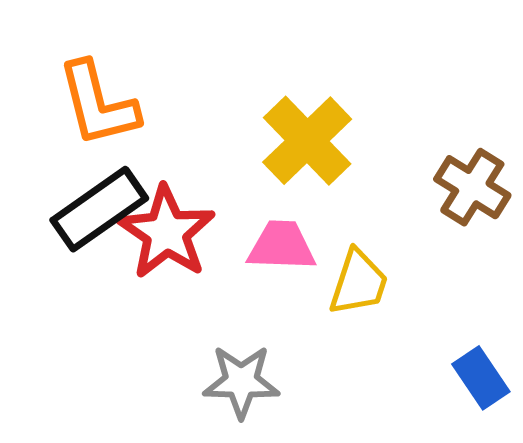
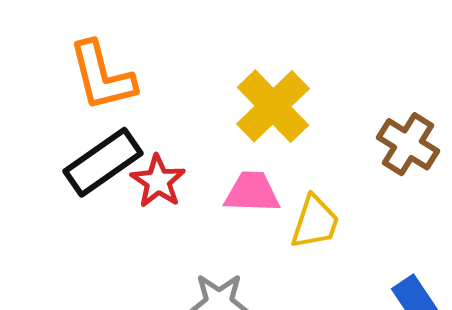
red star: (167, 232) -> (158, 181), size x0.7

